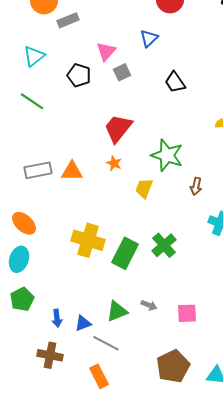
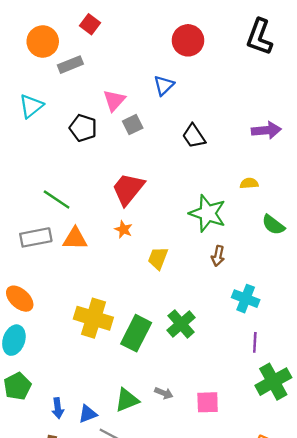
green line: (32, 101) -> (57, 199), moved
green star: (167, 155) -> (208, 213), moved

